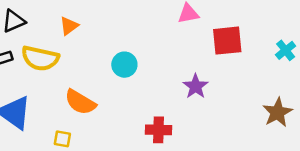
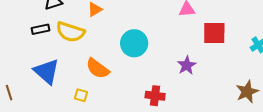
cyan circle: (124, 65) -> (134, 43), size x1.4

